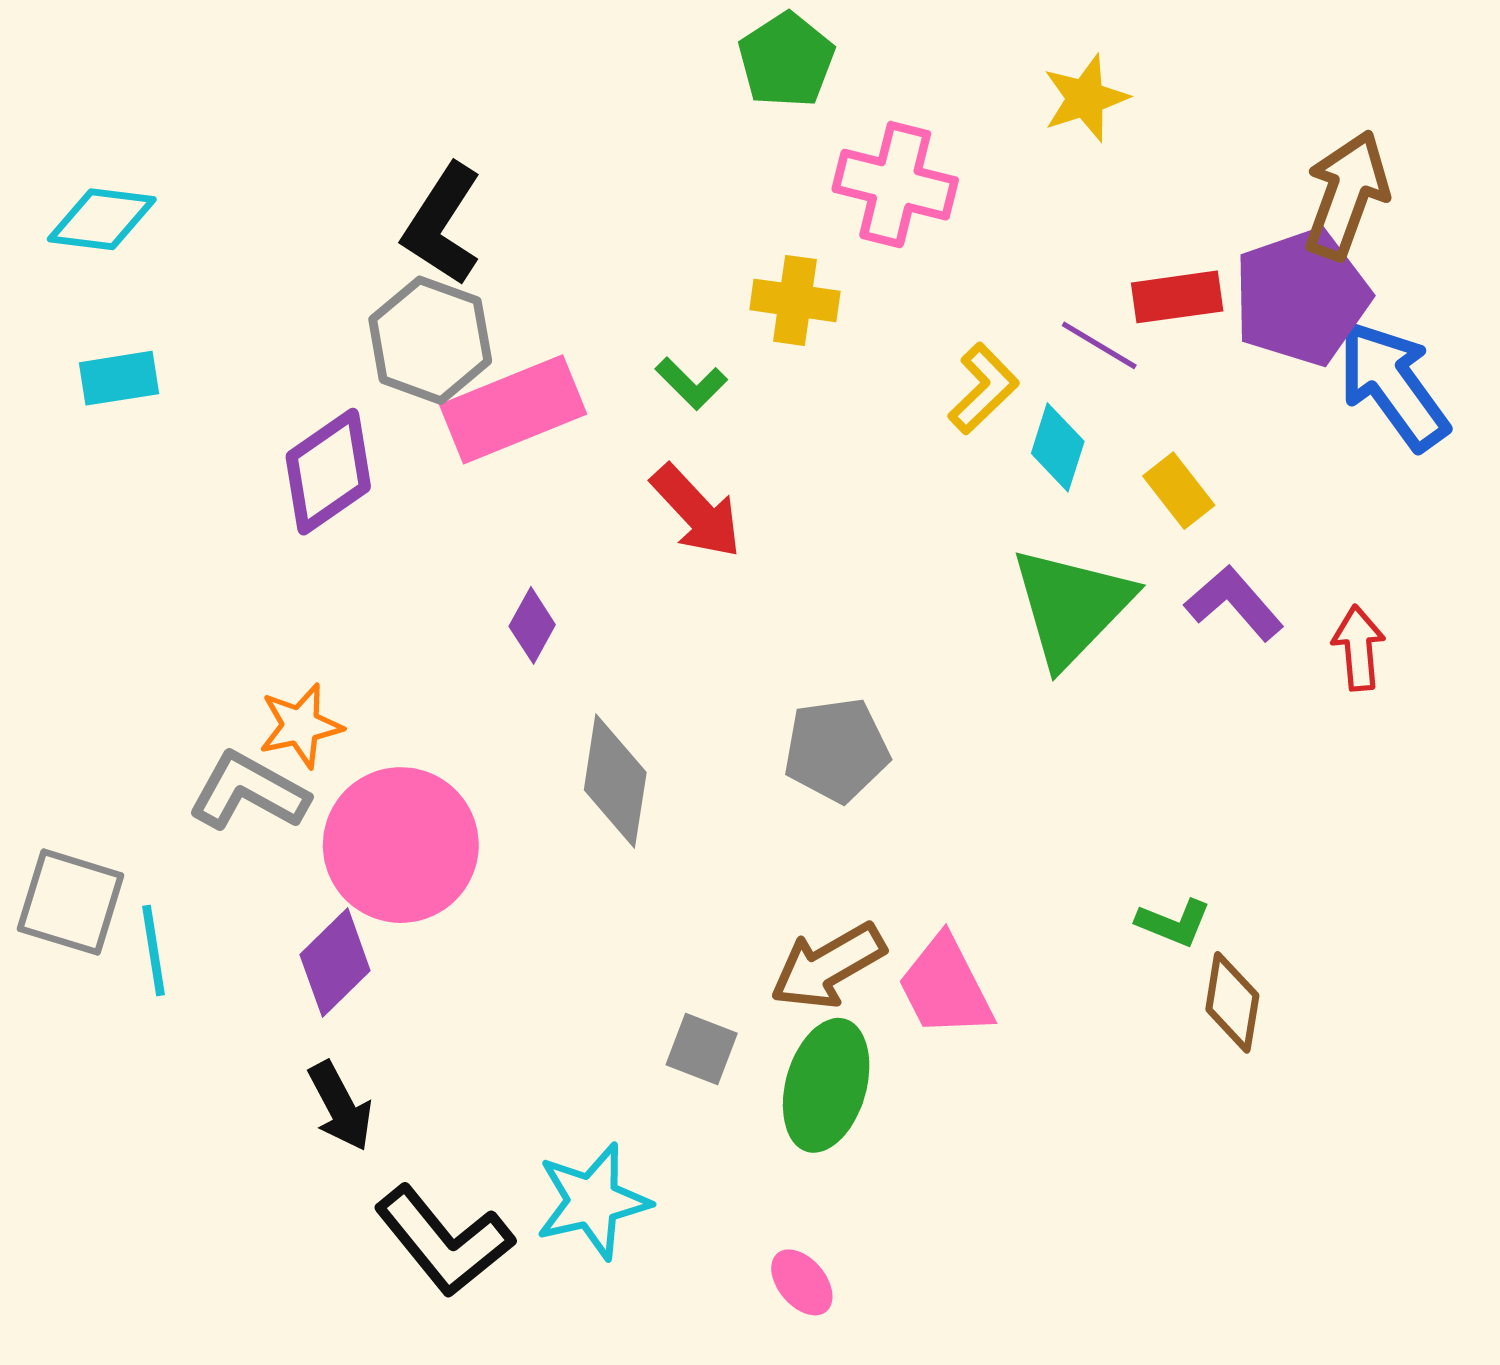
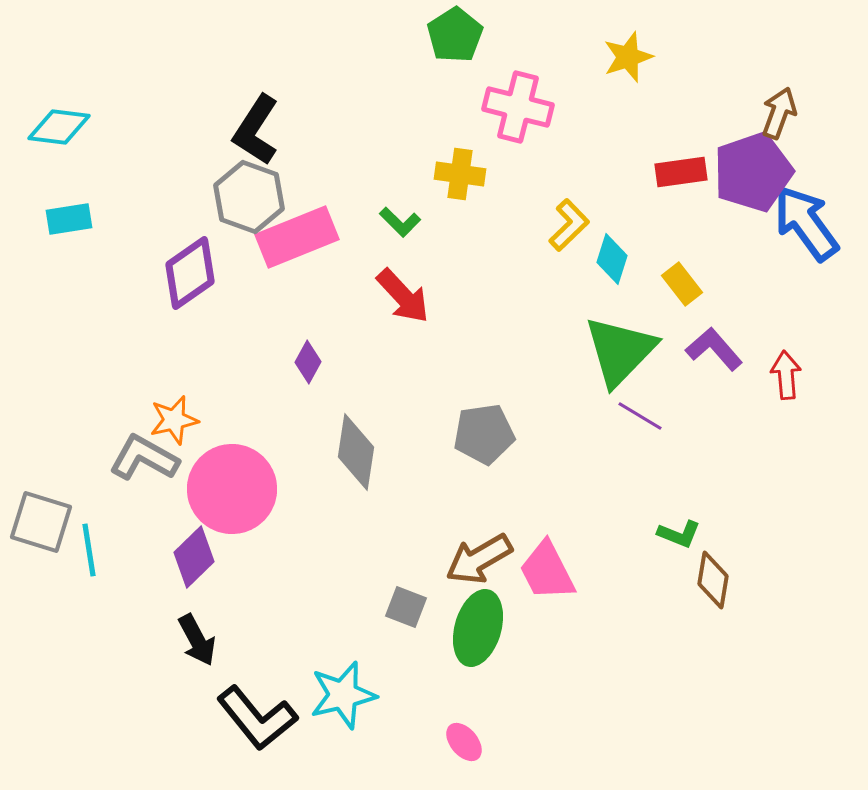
brown arrow: (1346, 195) -> (779, 113), size x0.7
purple line: (1099, 345) -> (640, 416), moved

